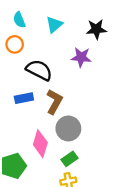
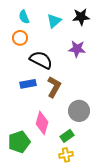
black star: (96, 29) -> (81, 17), moved
gray circle: (68, 128) -> (79, 111), moved

